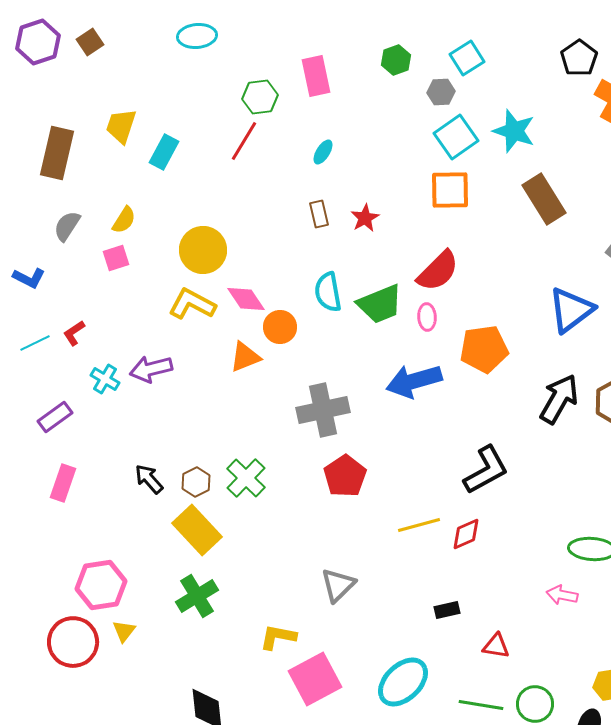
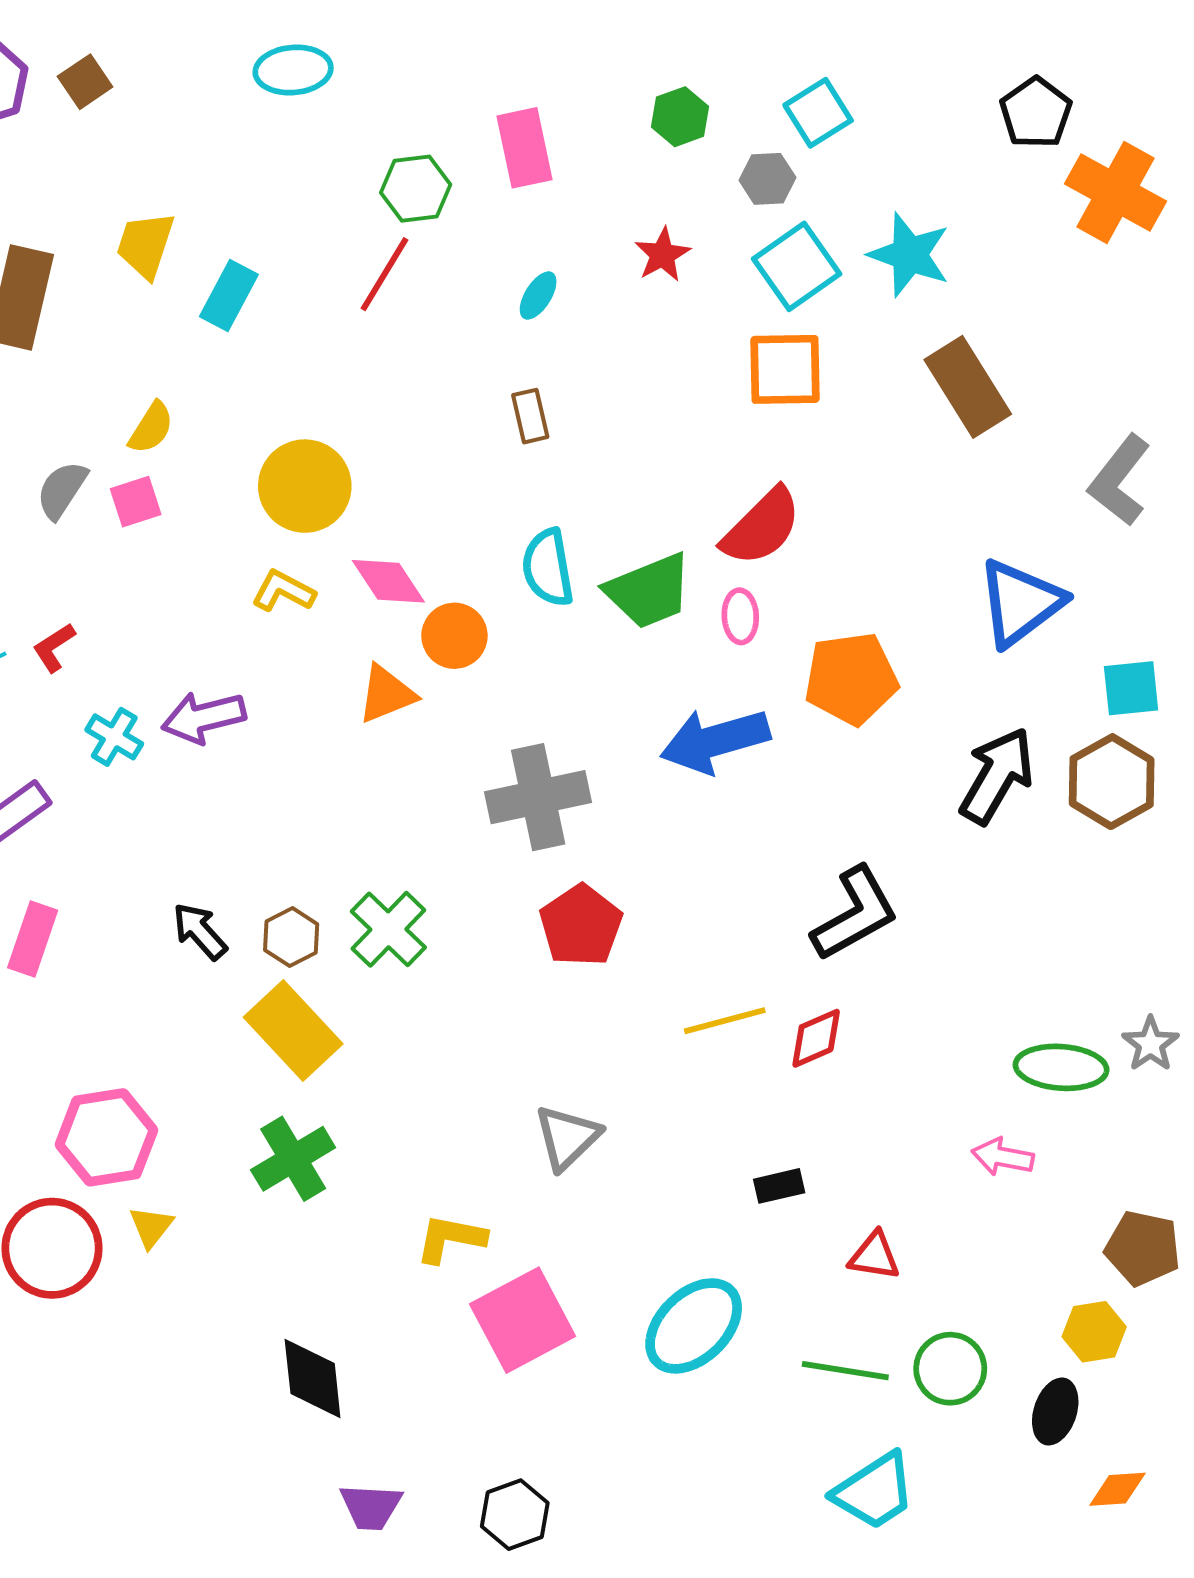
red star: (365, 218) -> (663, 255), moved
gray semicircle: (67, 226) -> (62, 490), moved
yellow L-shape: (192, 304) -> (283, 591), size x0.7

